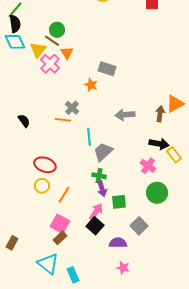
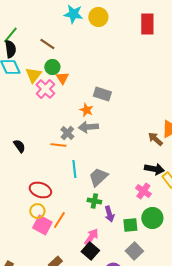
green circle: (57, 30) -> (52, 67), moved
brown line: (52, 41) -> (47, 44), moved
brown arrow: (160, 114) -> (155, 139), turned -56
gray arrow: (125, 115) -> (88, 127), moved
cyan line: (89, 137) -> (74, 169), moved
purple arrow: (102, 189) -> (109, 214), moved
green square: (119, 202) -> (130, 225), moved
pink square: (60, 224) -> (42, 225), moved

